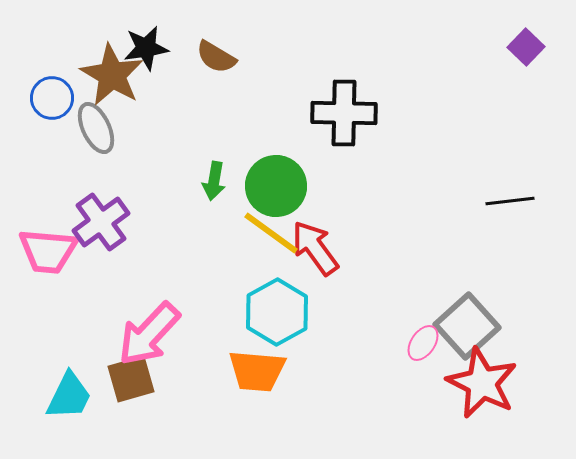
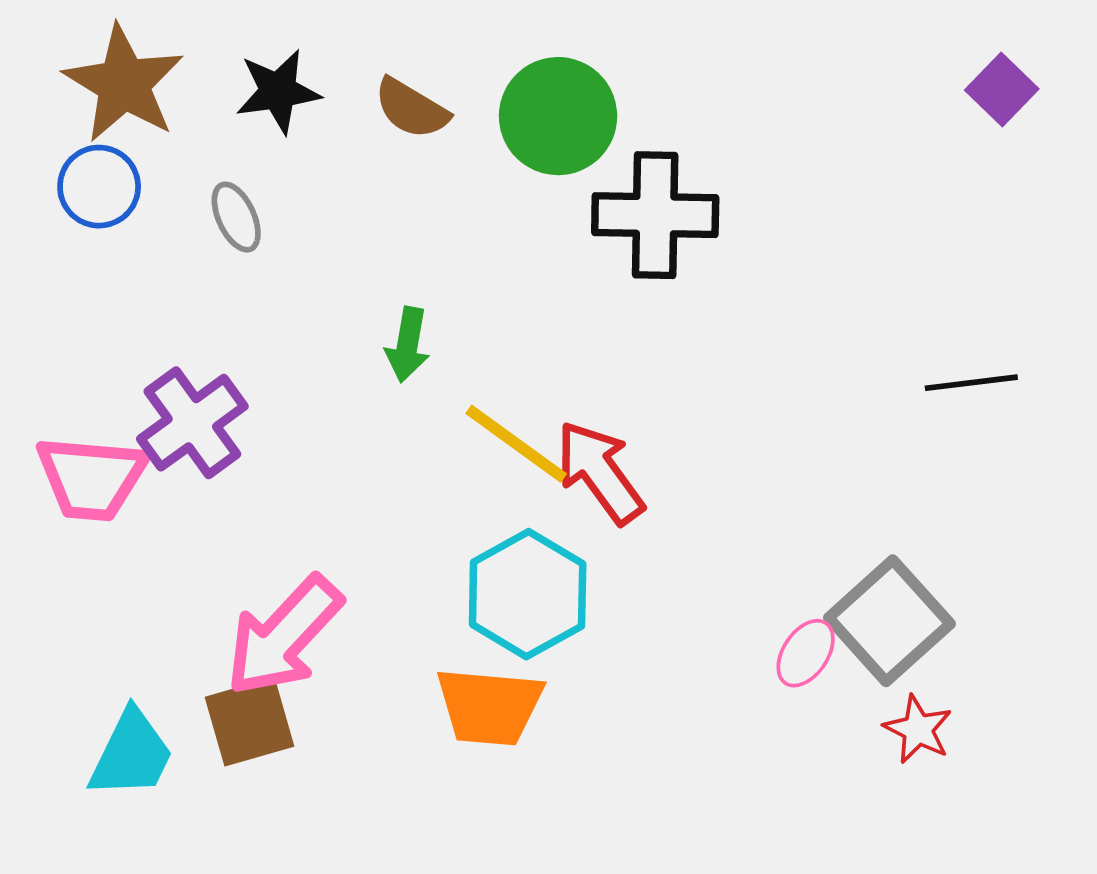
brown star: (112, 75) -> (124, 84), moved
gray ellipse: (96, 128) -> (236, 217), moved, size x0.7
green circle: (276, 186) -> (558, 116), moved
red star: (482, 383) -> (918, 729), size x0.5

